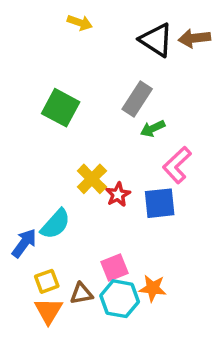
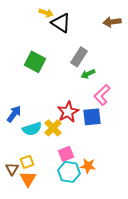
black triangle: (156, 40) -> (61, 23), moved
yellow cross: (92, 179) -> (53, 128), moved
red star: (118, 194) -> (68, 112), size x1.5
cyan semicircle: (55, 224) -> (32, 129), turned 30
blue arrow: (24, 243) -> (14, 114), moved
brown triangle: (81, 293) -> (12, 169), moved, turned -48

